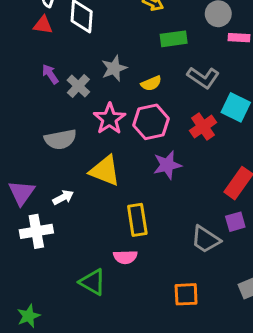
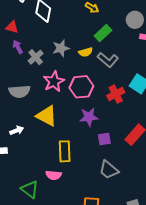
red triangle: (43, 25) -> (12, 27), moved
green rectangle: (174, 39) -> (103, 33), turned -42
gray L-shape: (203, 78) -> (108, 60), moved
yellow semicircle: (151, 83) -> (86, 52), moved
purple square: (235, 222) -> (104, 139), moved

